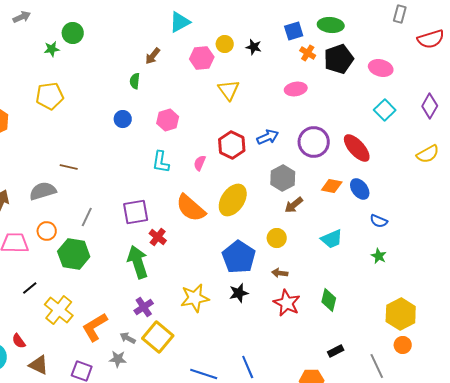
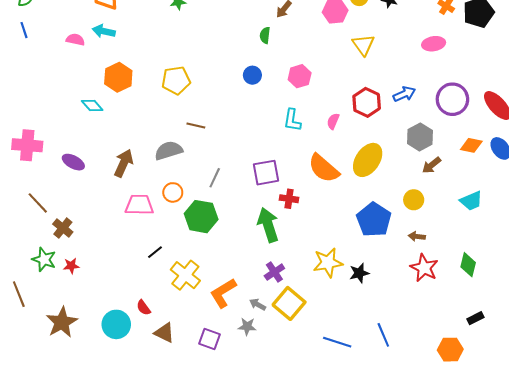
yellow pentagon: (50, 96) -> (176, 80), moved
red cross: (158, 237) -> (289, 199), turned -30
black star: (239, 293) -> (359, 273), moved

